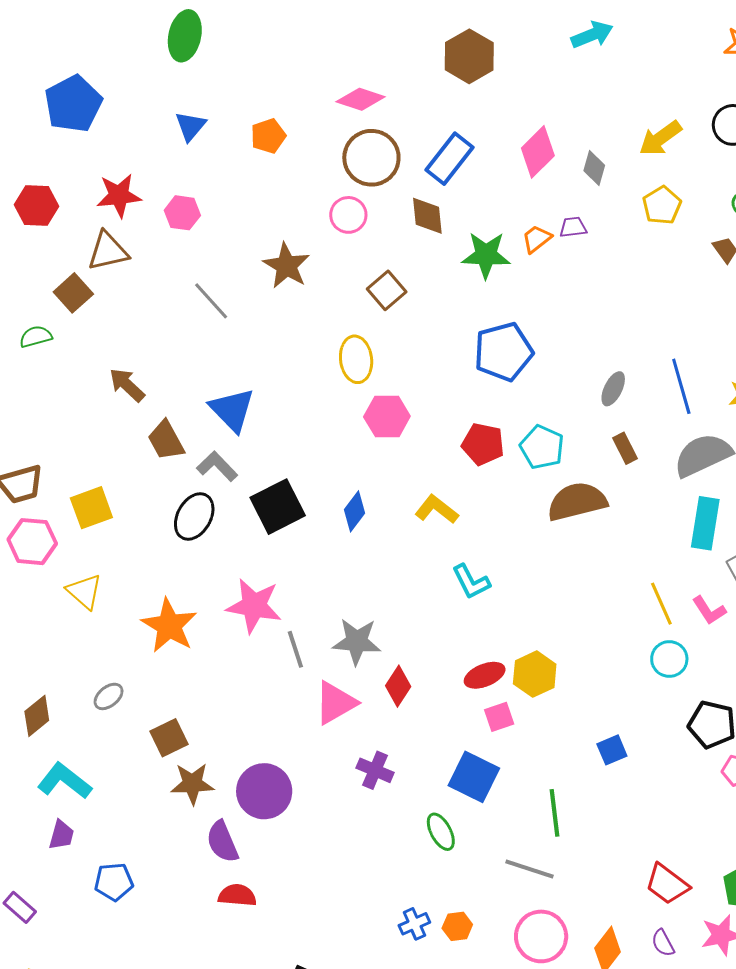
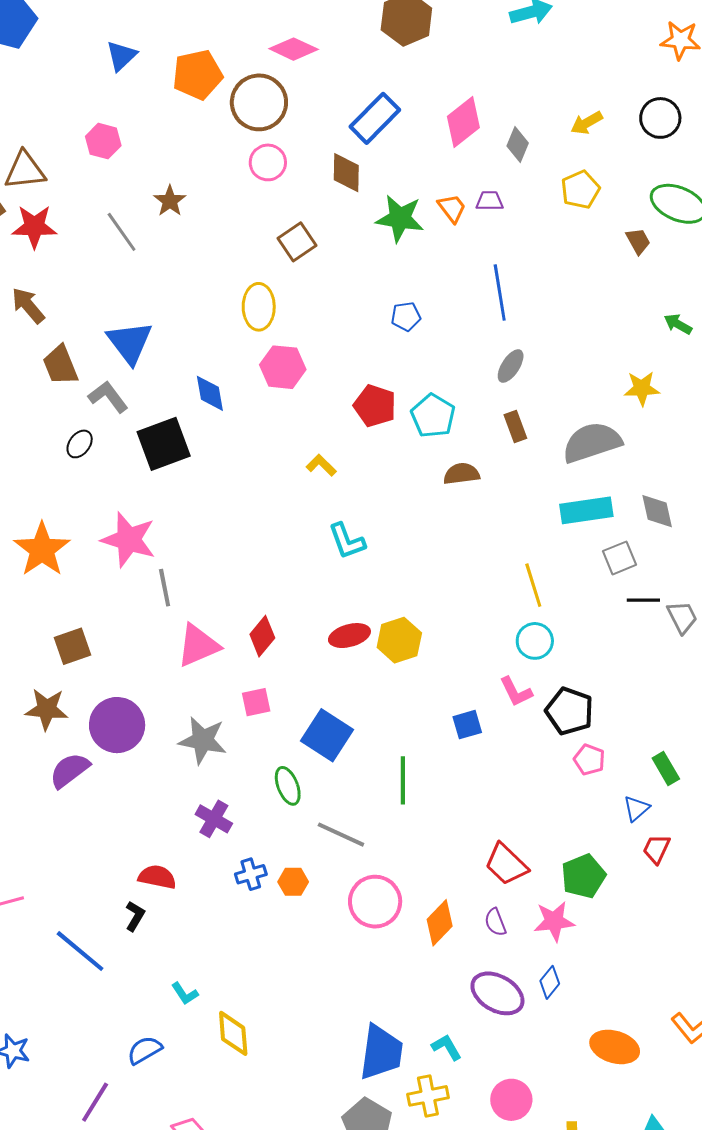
orange pentagon: (268, 136) -> (197, 75), size x1.4
yellow arrow: (660, 138) -> (587, 123), size x0.7
brown circle: (371, 158) -> (259, 102), moved
red star: (119, 196) -> (34, 227), moved
orange trapezoid: (537, 239) -> (452, 208), turned 84
brown star: (286, 266) -> (170, 201), moved, size x0.7
blue pentagon: (503, 352) -> (406, 316), size x0.5
blue line: (681, 386) -> (500, 292), moved
brown semicircle: (577, 502) -> (462, 474), size x0.6
yellow L-shape: (437, 509) -> (321, 465), size x0.7
blue diamond: (354, 511) -> (210, 393), moved, turned -54
black ellipse: (194, 516) -> (80, 444), size x0.6
cyan rectangle: (705, 523) -> (586, 510), turned 66
pink L-shape: (709, 610) -> (516, 692), moved
gray star: (357, 642) -> (203, 740), moved
pink square: (499, 717) -> (256, 702), moved
brown square: (169, 738) -> (73, 646), moved
purple cross: (375, 770) -> (214, 819), moved
purple semicircle: (222, 842) -> (70, 770), turned 69
gray line: (530, 869) -> (341, 835), moved
red semicircle: (237, 895) -> (157, 877), moved

